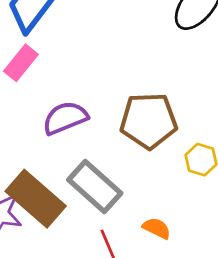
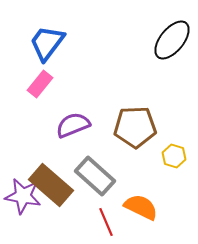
orange semicircle: (157, 228) -> (141, 207), size x1.6

